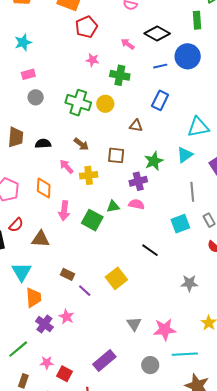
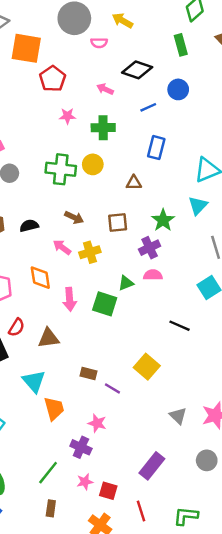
blue circle: (188, 56) -> (178, 89), size x0.7
purple cross: (44, 324) -> (81, 447), moved
brown rectangle: (23, 381) -> (51, 508), moved

